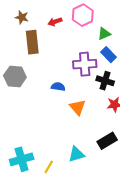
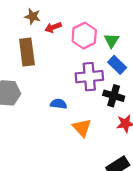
pink hexagon: (83, 15) -> (84, 36), moved
brown star: (22, 17) -> (33, 16), moved
green triangle: (104, 34) -> (111, 40), turned -32

